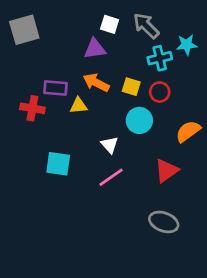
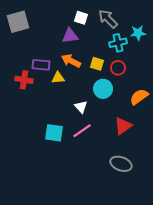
cyan square: (58, 164) -> (54, 133), moved

